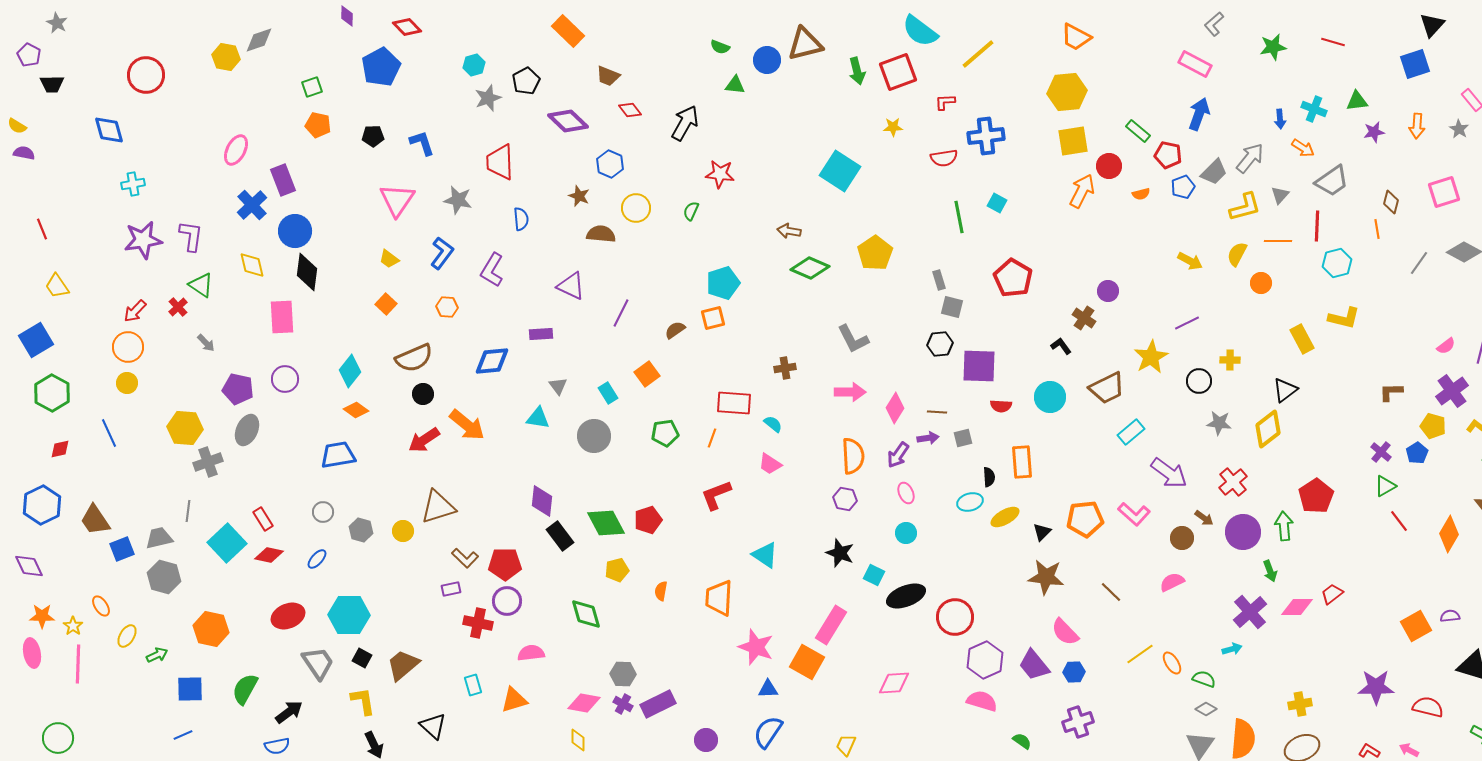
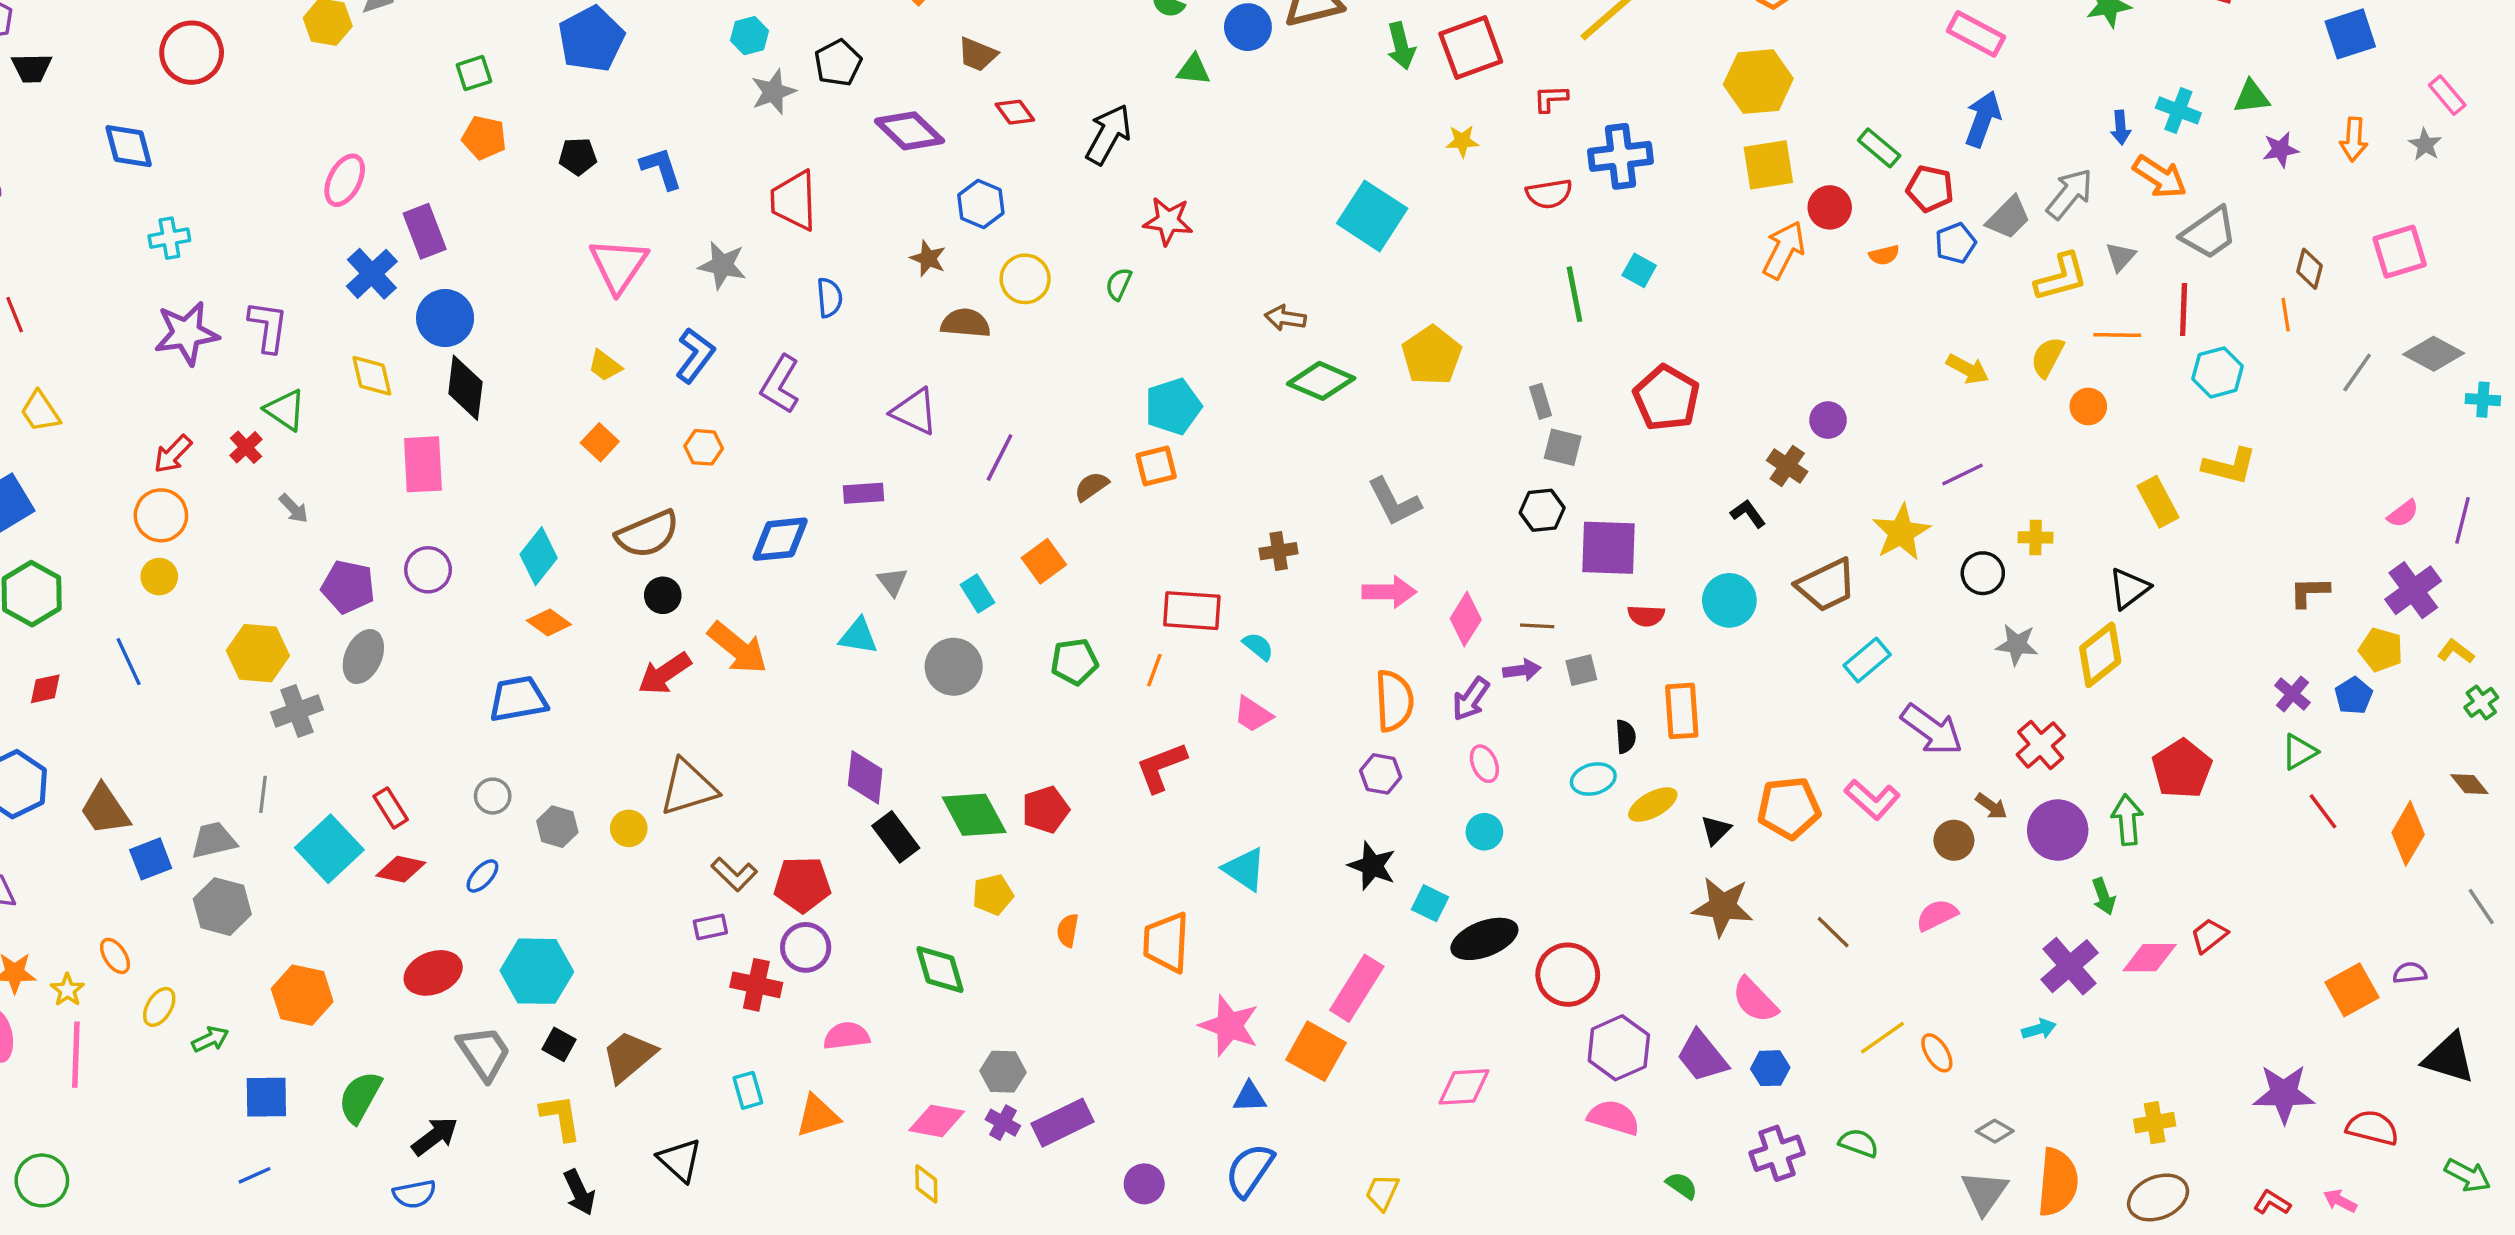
orange arrow: (1303, 148) -> (2160, 177), size x1.4
green semicircle: (1204, 679) -> (1859, 1143), moved

